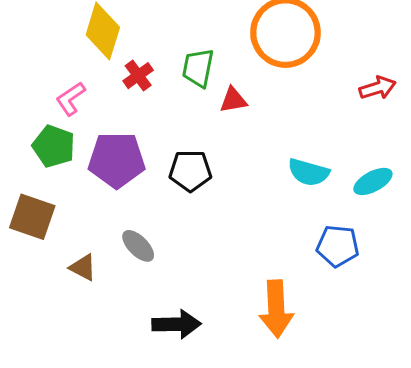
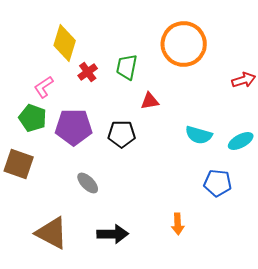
red triangle: (233, 100) -> (150, 101), moved
brown triangle: (83, 267) -> (52, 233), moved, size x1.8
orange arrow: (276, 309) -> (178, 224), size x0.6

